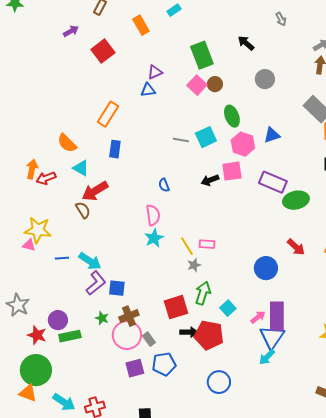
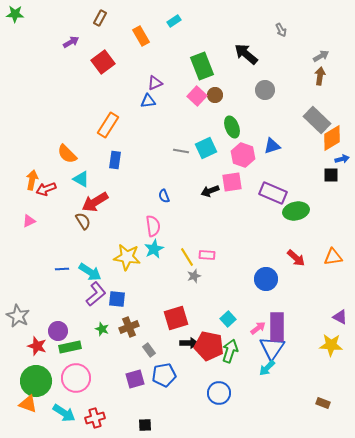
black arrow: (246, 43) -> (246, 54), size x1.4
yellow star: (38, 230) -> (127, 257), moved
pink triangle: (29, 245) -> (29, 221), moved, turned -40
green arrow: (203, 293) -> (230, 351), moved
pink circle: (127, 335) -> (76, 378), moved

